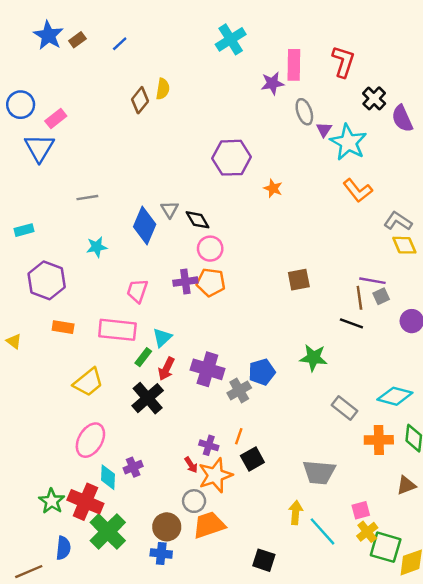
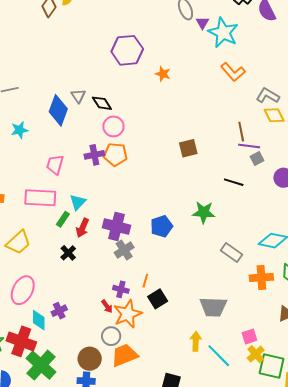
brown line: (359, 298) -> (241, 132), moved
gray cross: (239, 390) -> (124, 250), moved
black cross: (148, 398) -> (68, 253), size x0.6

